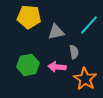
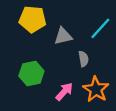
pink arrow: (57, 67) -> (64, 92), moved, turned 126

